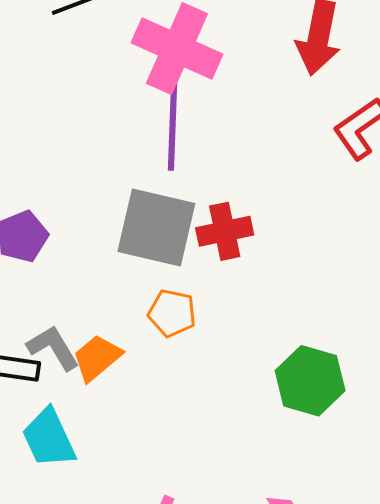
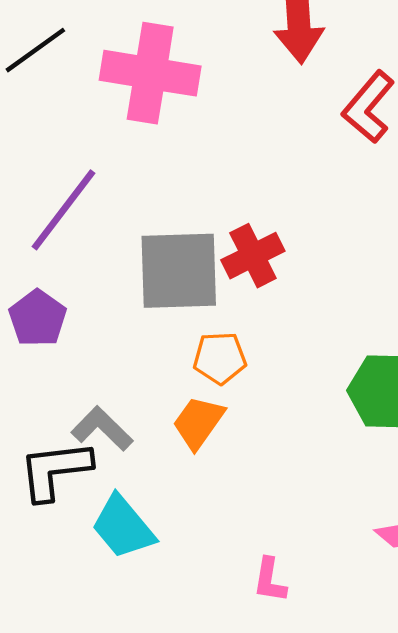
purple line: (173, 127) -> (64, 210), moved, turned 50
orange trapezoid: (97, 358) -> (198, 422), moved

